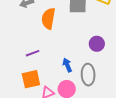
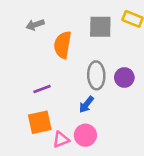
blue arrow: (67, 65) -> (86, 104), turned -120
gray ellipse: (88, 75) -> (96, 75), moved

